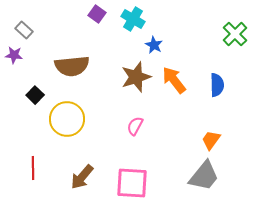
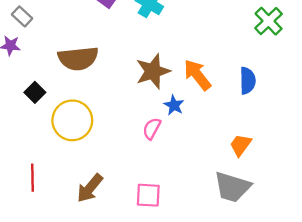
blue star: (154, 45) -> (174, 105), moved
gray trapezoid: (204, 176) -> (232, 187), turned 68
pink square: (132, 183) -> (148, 195), size x0.7

